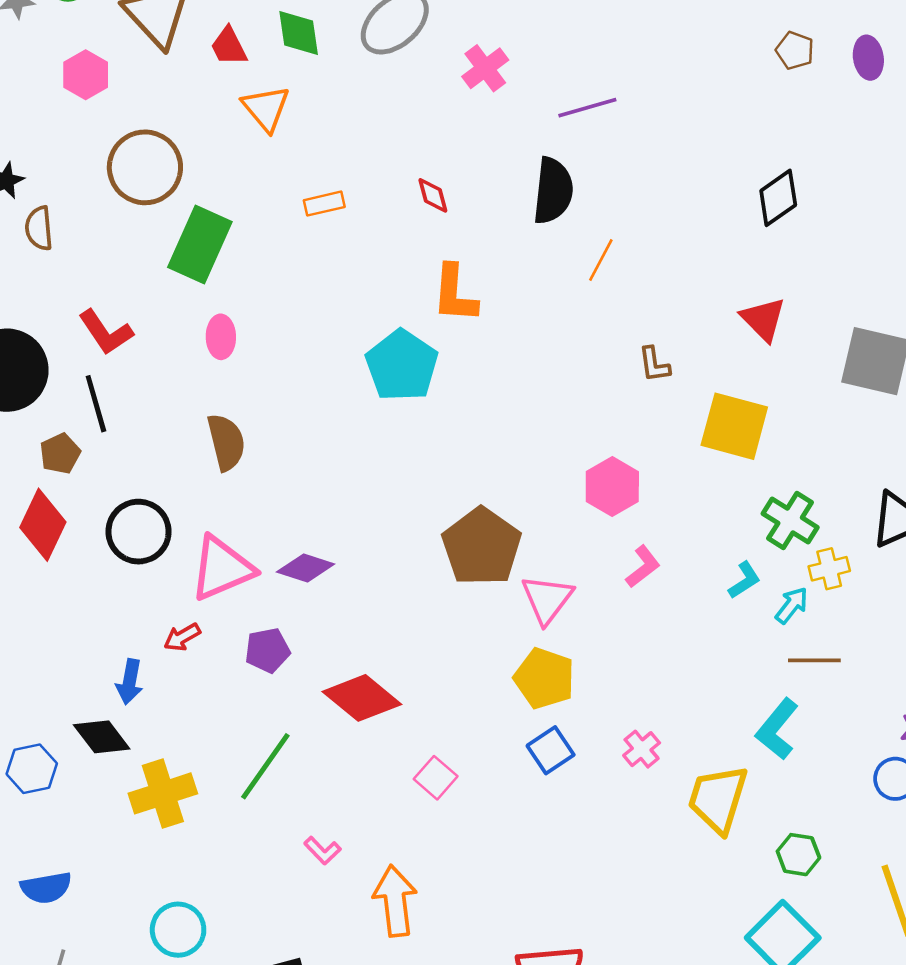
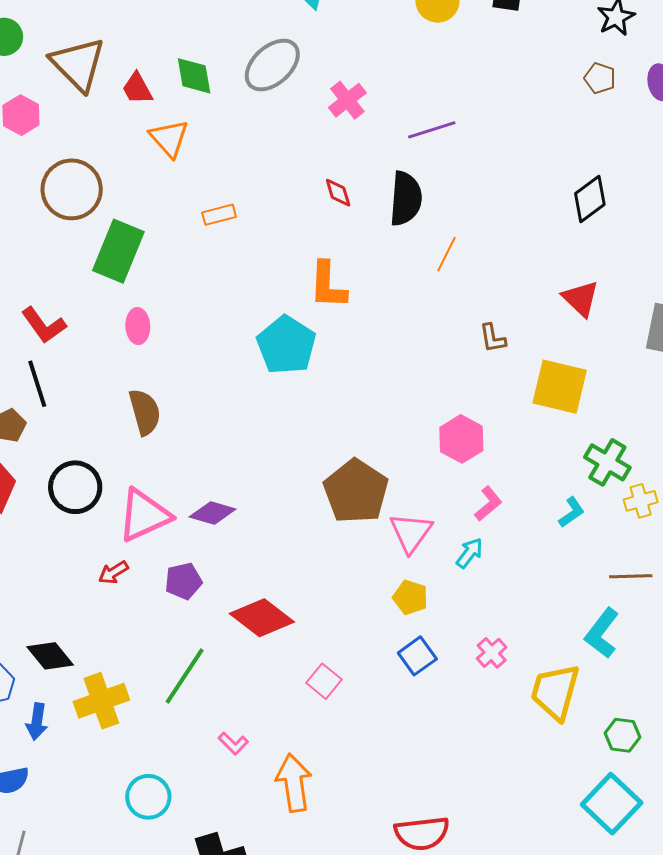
red diamond: (433, 195) -> (338, 193), moved
cyan arrow: (792, 605) -> (469, 553), moved
yellow pentagon: (544, 678) -> (410, 597), size x0.7
blue arrow: (130, 682) -> (37, 722), moved
cyan circle: (178, 930) -> (148, 797), moved

